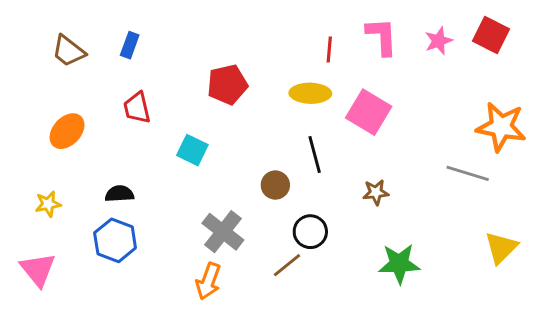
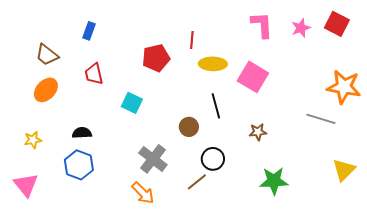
red line: (329, 50) -> (192, 40), moved
brown trapezoid: (68, 51) -> (47, 55), moved
orange arrow: (208, 281) -> (143, 193), turned -65

